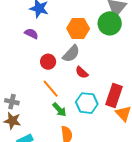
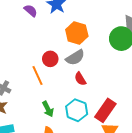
orange hexagon: (78, 29) -> (77, 33), moved
purple semicircle: (31, 34) -> (31, 11), moved
orange line: (51, 89) -> (37, 76), moved

